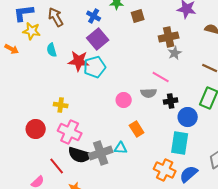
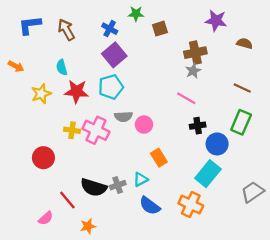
yellow star: (32, 31) -> (41, 94), moved, turned -30
gray star: (175, 53) -> (193, 71), moved
red star: (79, 61) -> (77, 91), moved
gray semicircle: (149, 93) -> (123, 117), moved
pink cross: (70, 132) -> (96, 130), moved
cyan rectangle: (180, 143) -> (208, 174), turned 30
cyan triangle: (121, 148) -> (141, 179), turned -32
gray cross: (101, 153) -> (118, 185), size x0.6
blue semicircle: (189, 174) -> (150, 206), moved, turned -102

